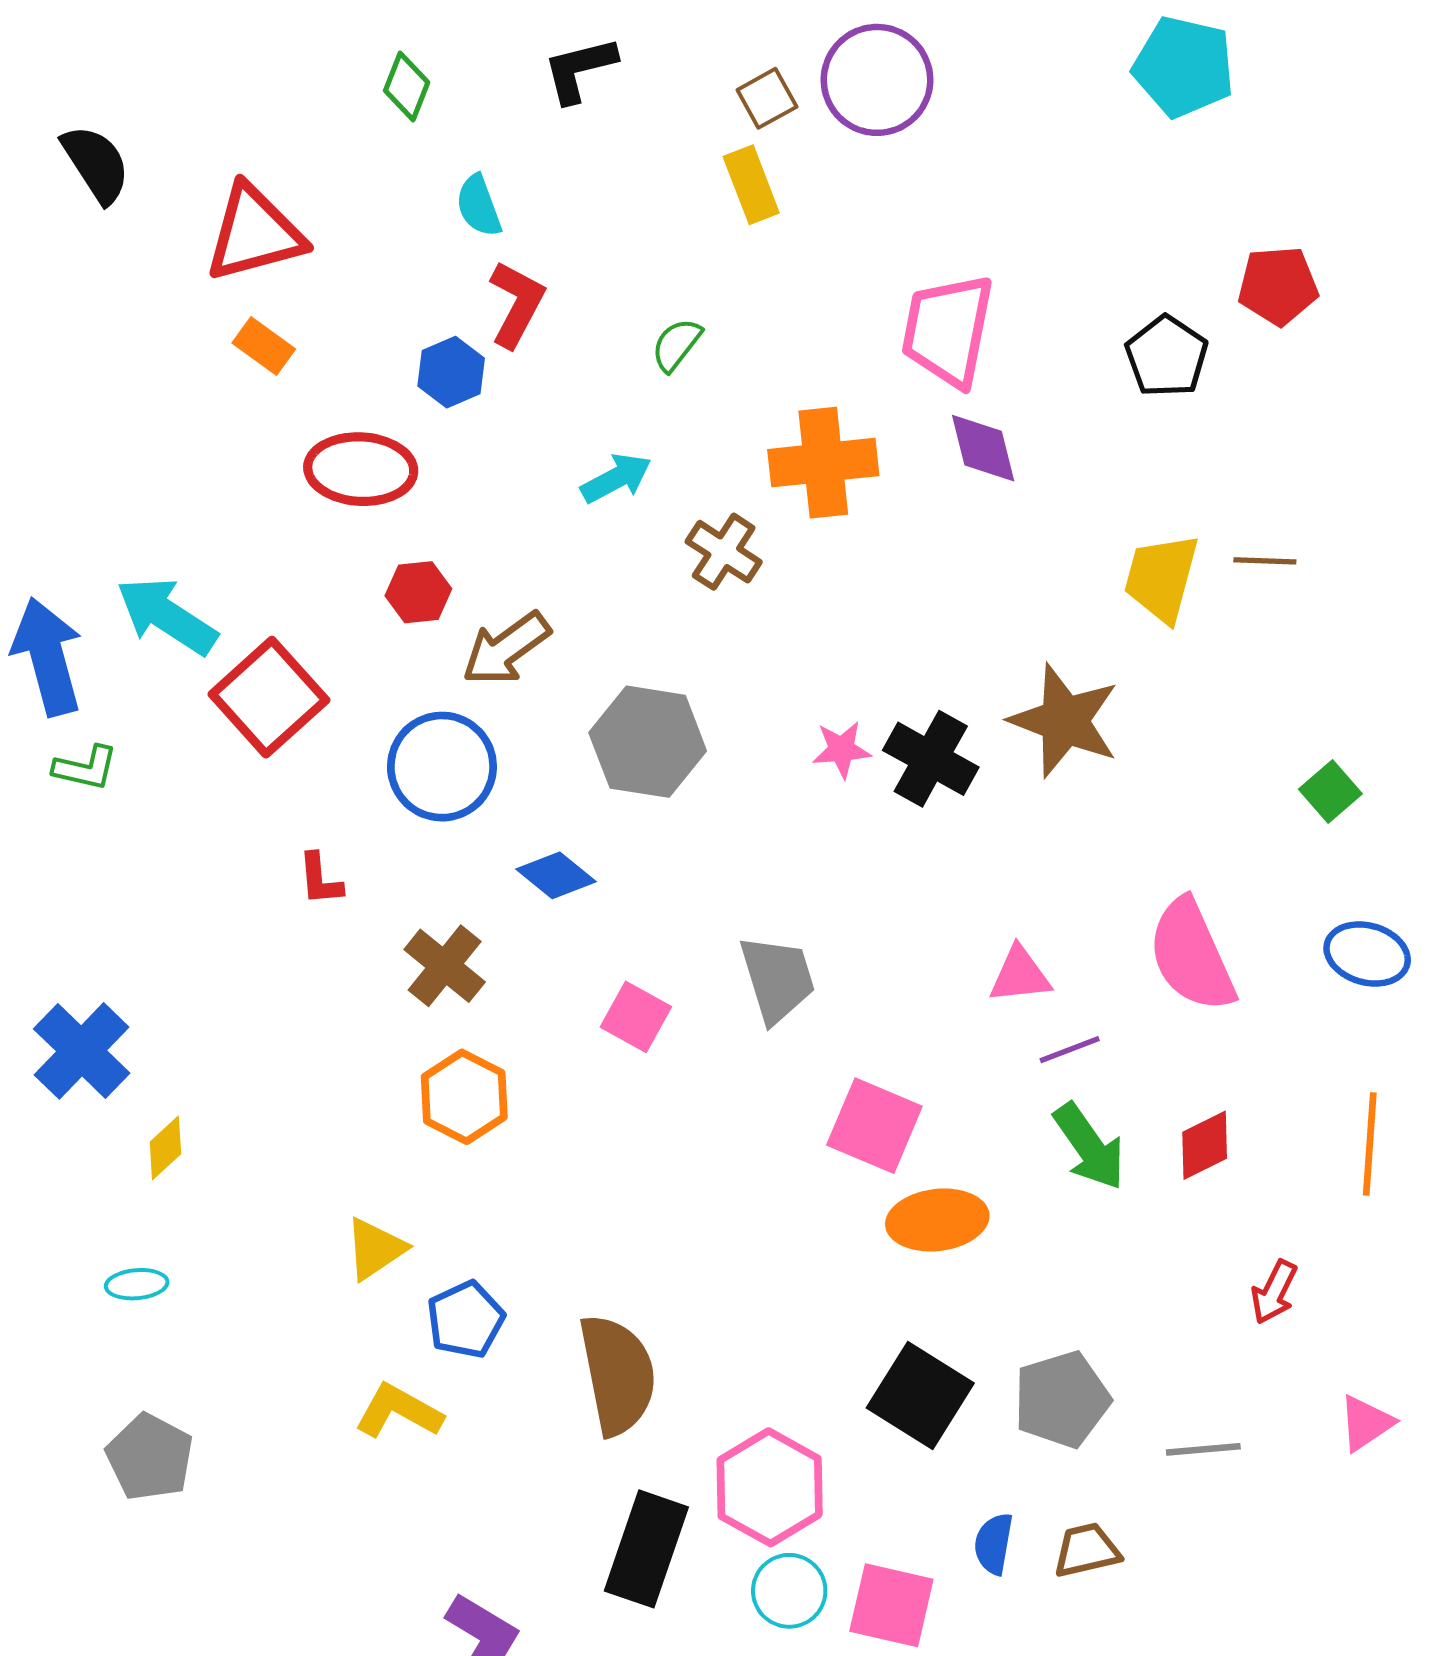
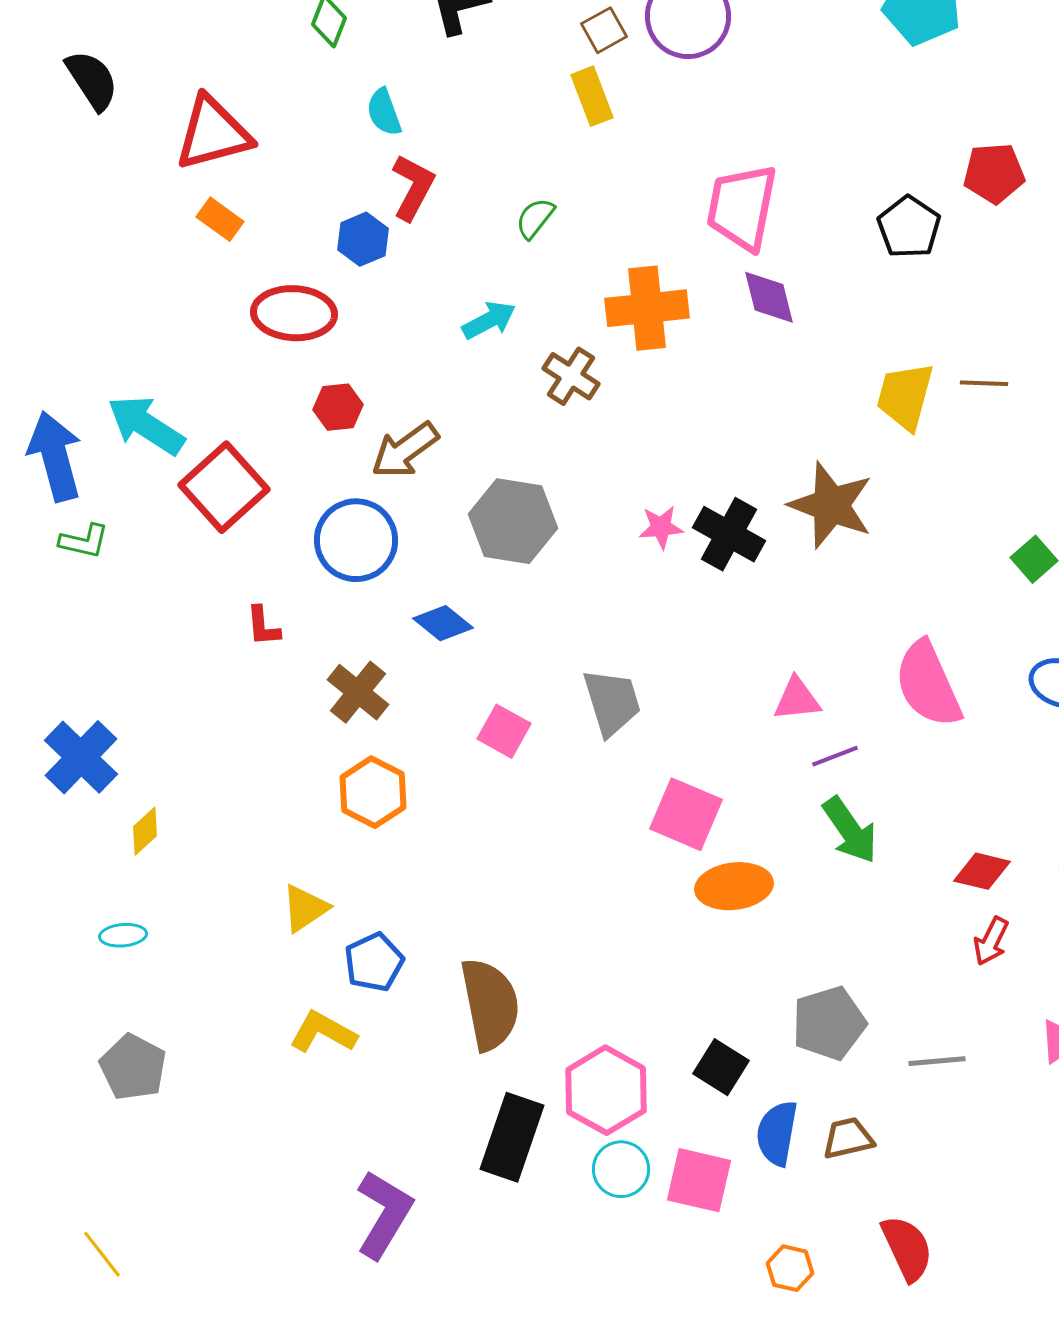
red diamond: (1205, 1145) -> (982, 871), moved, turned 40
black square: (920, 1396) -> (721, 1067), moved, size x0.7
blue semicircle: (994, 1544) -> (777, 1133), size x1.4

